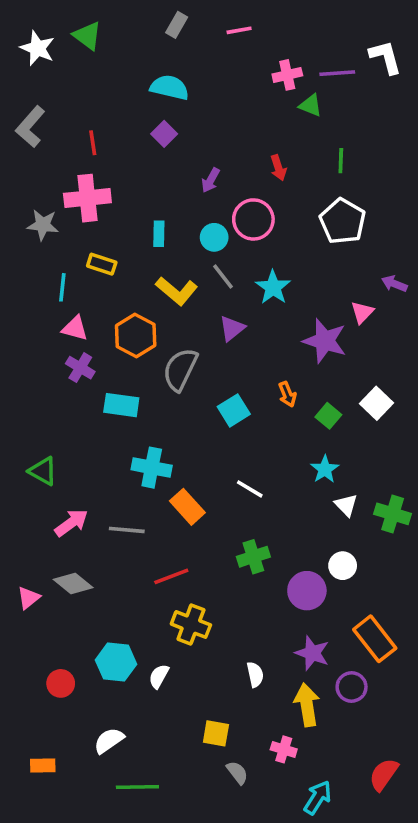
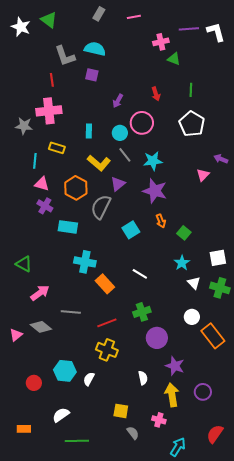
purple line: (337, 73) -> (189, 29), moved
gray L-shape: (30, 127) -> (65, 56), moved, turned -60
purple square: (164, 134) -> (92, 75), turned -32
cyan star: (273, 287) -> (153, 161), turned 30
purple triangle: (232, 328) -> (118, 184), moved
purple star: (325, 341) -> (155, 191), moved
white square: (377, 403) -> (218, 258), moved, turned 36
gray line: (127, 530) -> (71, 312), moved
red line: (171, 576) -> (107, 323), moved
purple circle: (307, 591) -> (157, 338), moved
orange rectangle: (375, 639) -> (213, 336), moved
purple circle: (352, 687) -> (203, 392), moved

